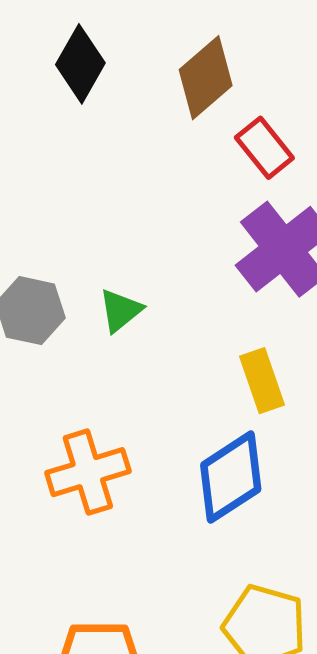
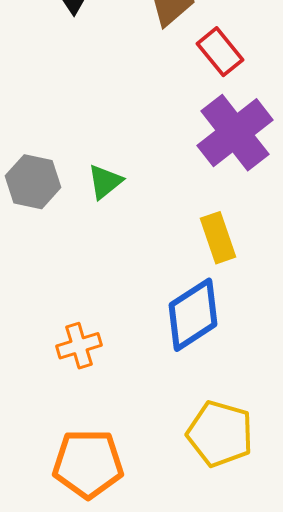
orange cross: (88, 472) -> (79, 346), moved, size x0.7

